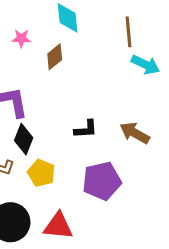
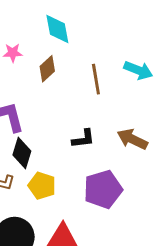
brown line: (129, 32) -> (96, 79), moved

